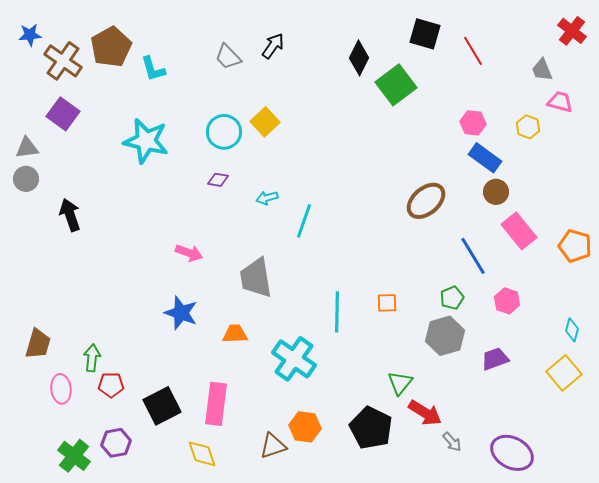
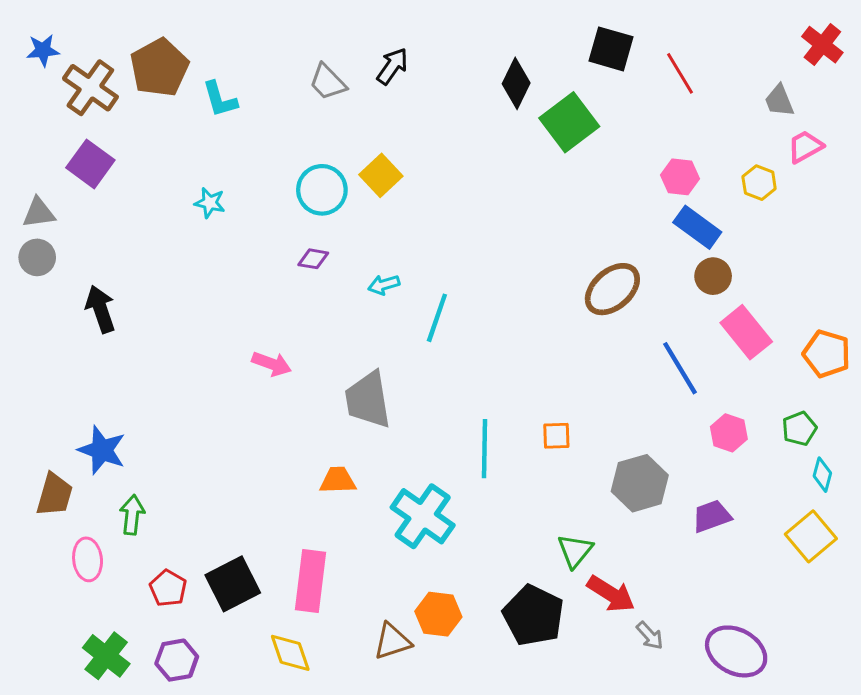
pink trapezoid: (560, 102) -> (805, 147), turned -44
cyan star: (146, 141) -> (210, 203), size x0.5
green pentagon: (452, 298) -> (799, 429), moved
blue star: (181, 313) -> (102, 450), moved
red pentagon: (111, 385) -> (168, 588), moved, turned 30
purple hexagon: (116, 443) -> (177, 660), moved

